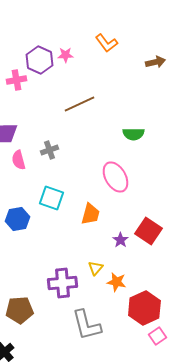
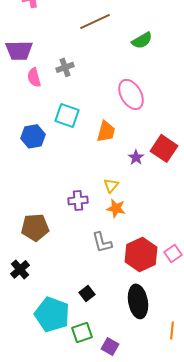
green semicircle: (133, 134) -> (142, 40), moved, turned -30
orange star: (116, 282) -> (116, 208), moved
purple cross: (62, 283) -> (78, 200), size x0.7
red hexagon: (144, 308) -> (141, 254), moved
gray L-shape: (86, 325) -> (102, 242), size x0.7

